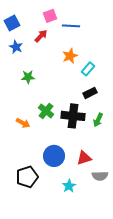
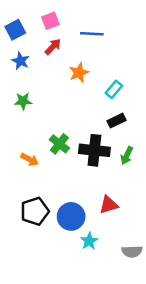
pink square: (50, 16) -> (50, 21), moved
orange star: (70, 56) -> (79, 73), moved
green star: (28, 77) -> (23, 101), moved
blue circle: (54, 156) -> (71, 216), moved
gray semicircle: (100, 176) -> (132, 251), moved
black pentagon: (27, 177) -> (35, 211), moved

